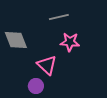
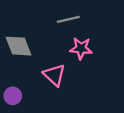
purple circle: (36, 86) -> (13, 96), moved

